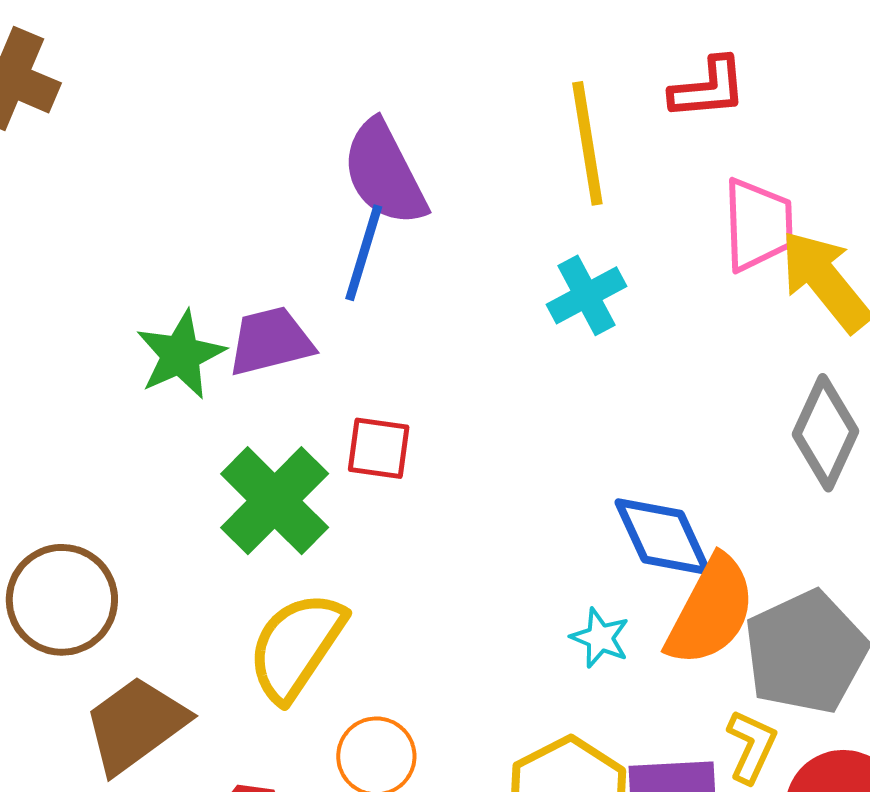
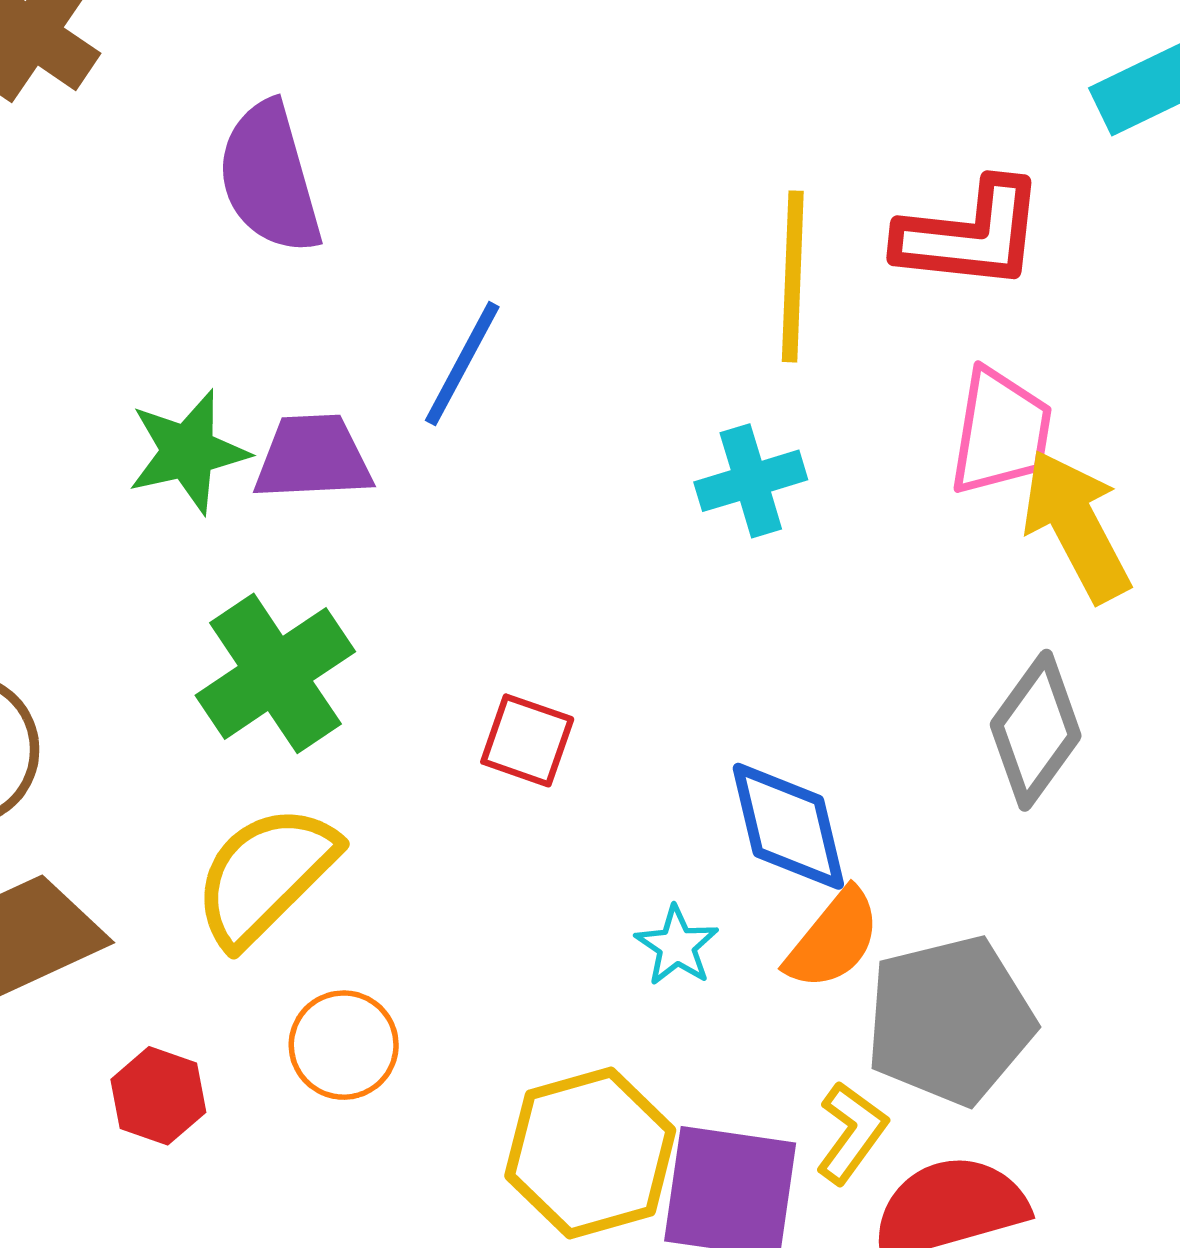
red L-shape: (708, 88) -> (970, 235), size x1.4
purple semicircle: (384, 173) -> (269, 178), moved
red square: (379, 448) -> (527, 740), moved
orange semicircle: (711, 611) -> (833, 939), size x0.7

